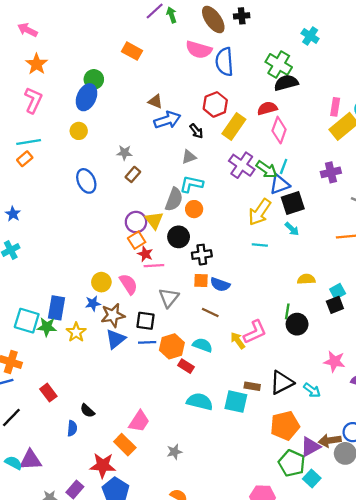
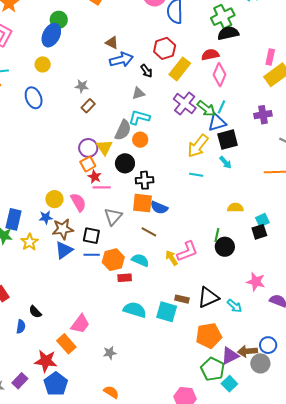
green cross: (279, 64) -> (223, 17), turned 30
blue ellipse: (86, 181) -> (34, 98), moved
orange square: (201, 281) -> (142, 203), size x1.5
red rectangle: (186, 366) -> (125, 278), turned -40

